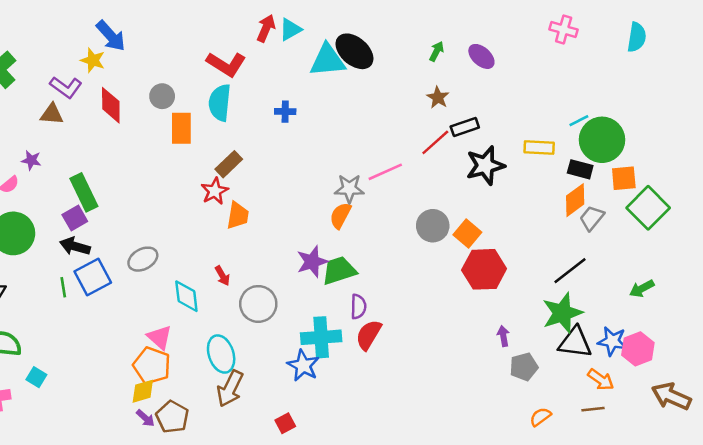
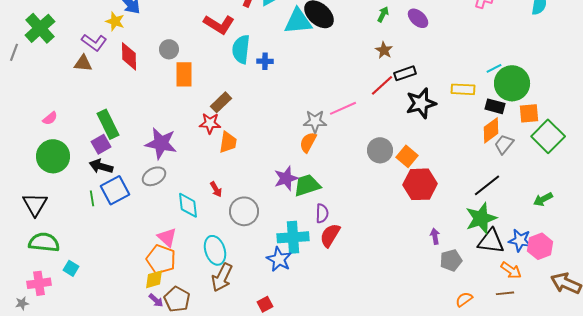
cyan semicircle: (220, 103) -> (241, 49), moved
purple star: (31, 160) -> (161, 143), moved, size x2.0
red star: (215, 191) -> (210, 123), turned 30

